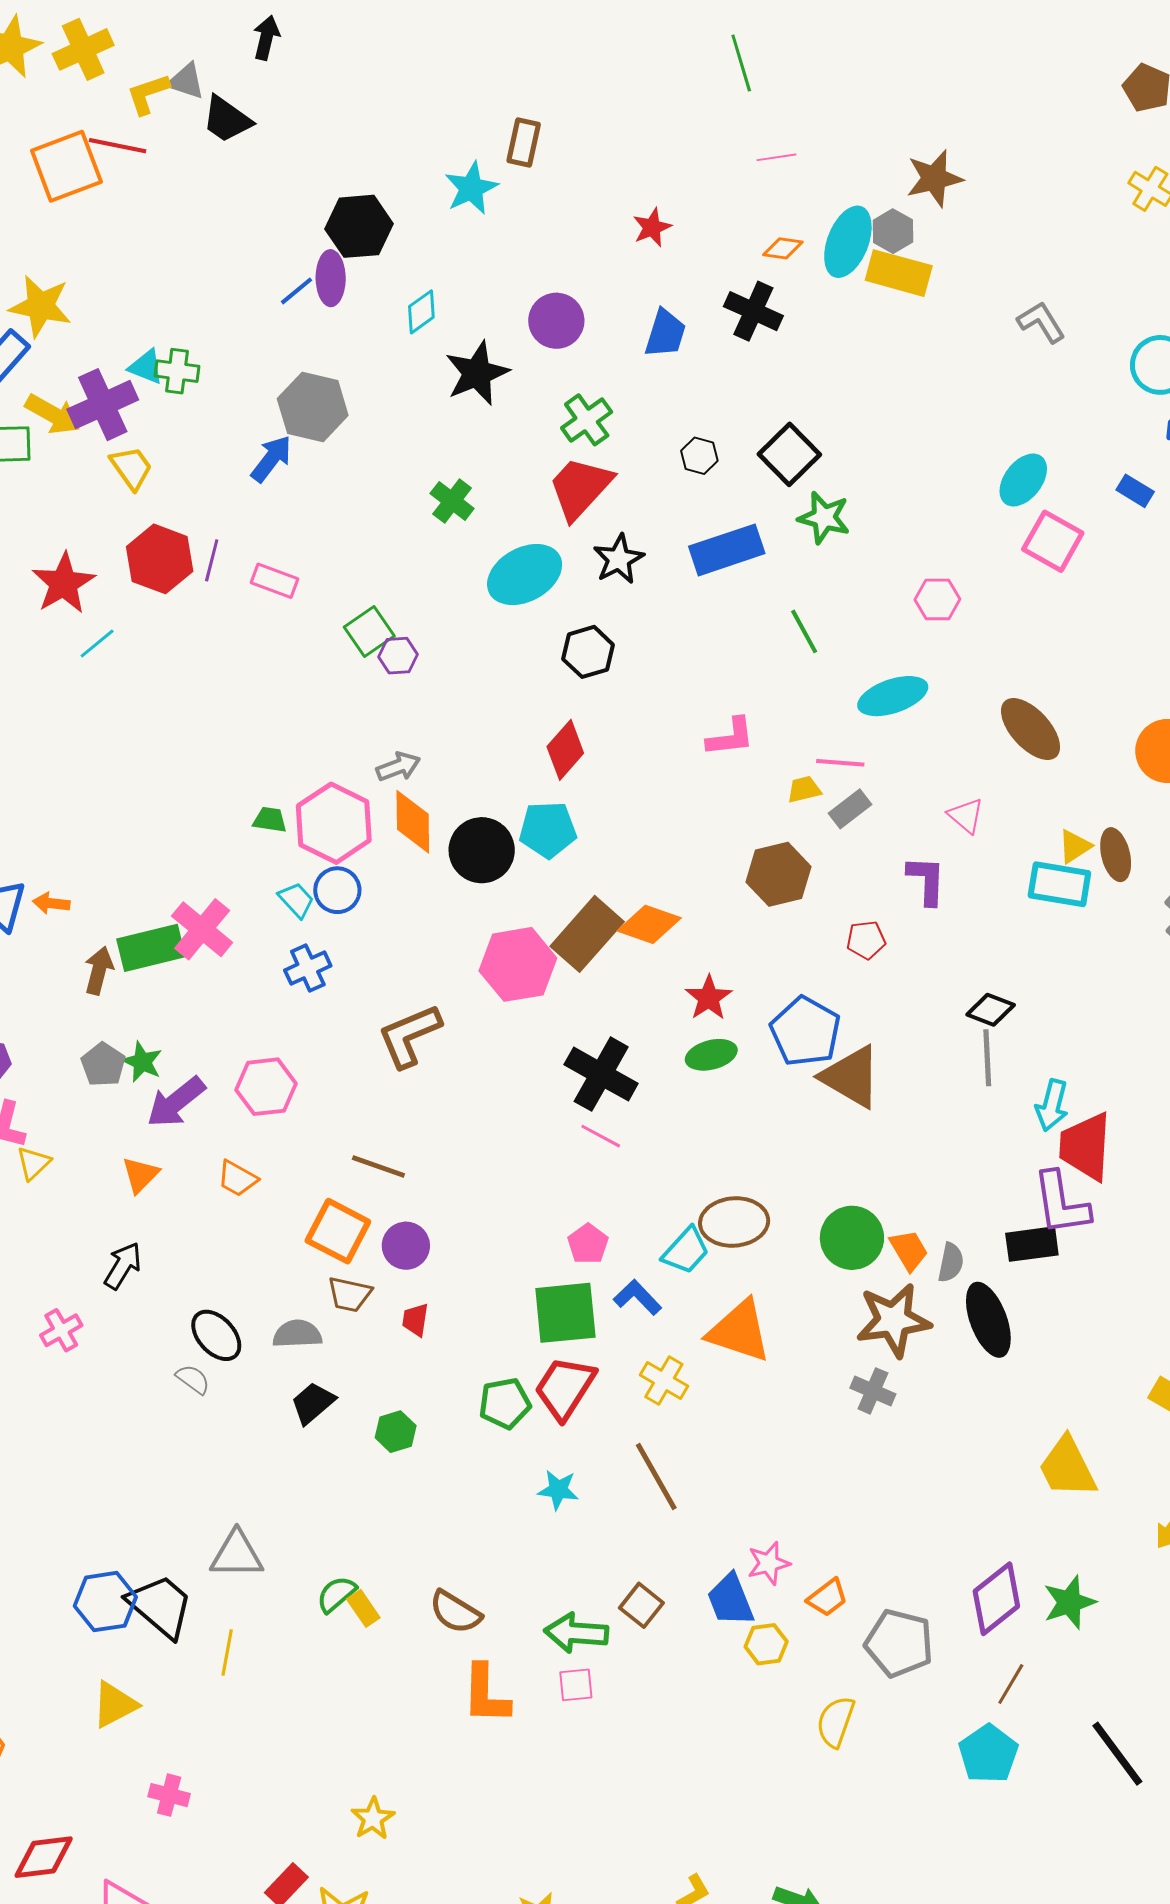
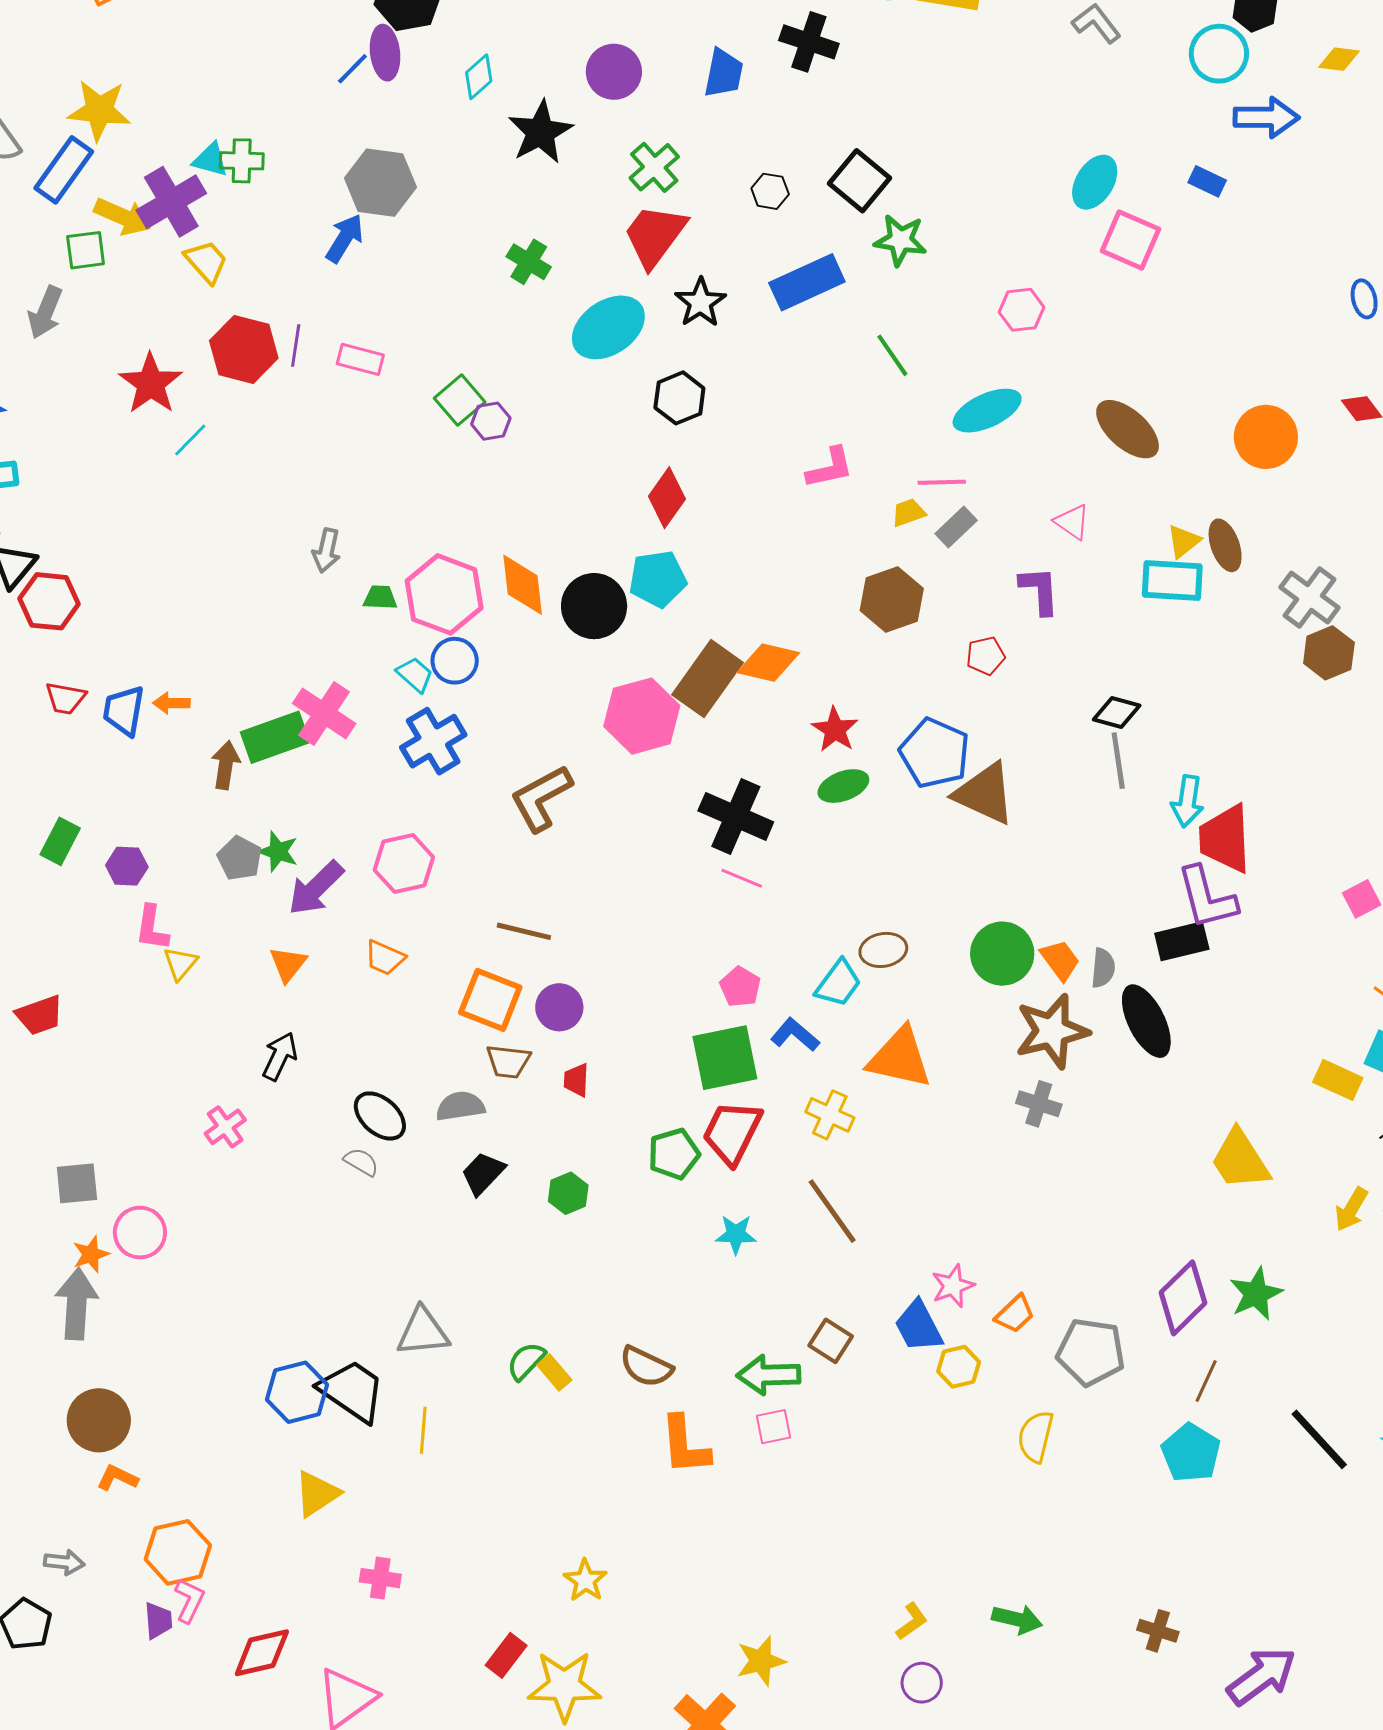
gray arrow: (398, 767) -> (326, 550), moved, turned 129
blue cross: (308, 968) -> (433, 741), size x1.4
brown ellipse: (734, 1222) -> (883, 950), size x0.7

